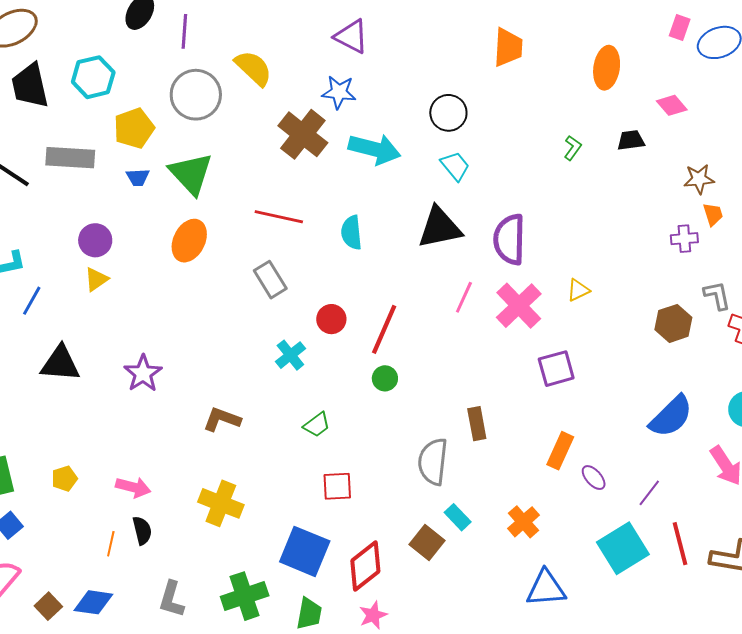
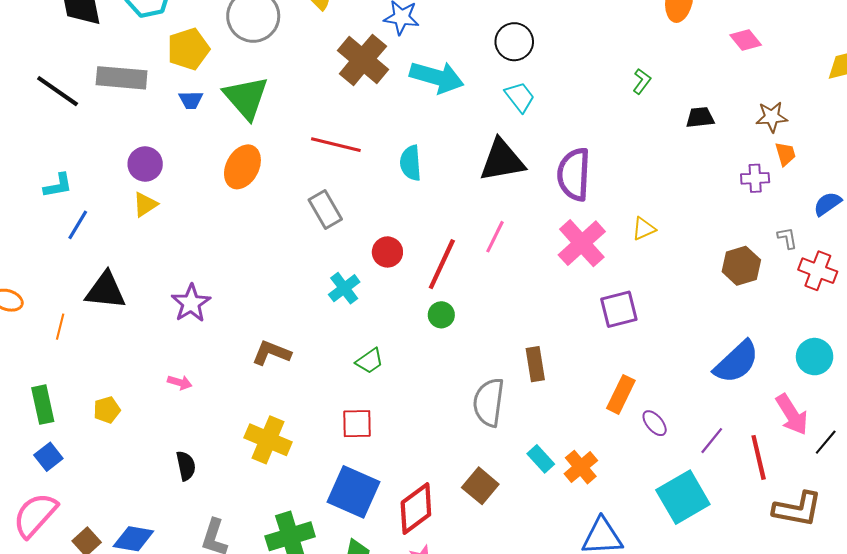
black trapezoid: (631, 140) -> (700, 117), moved
gray L-shape: (717, 295) -> (787, 238), size x0.7
pink line: (464, 297) -> (495, 237), moved
red square: (337, 486) -> (357, 424), moved
pink arrow: (133, 487) -> (180, 382), moved, size x0.7
cyan rectangle: (458, 517) -> (541, 459), moved
orange line: (111, 544) -> (60, 327), moved
red line: (680, 544) -> (759, 457), moved

